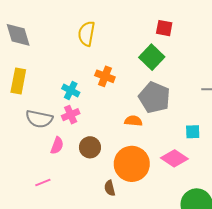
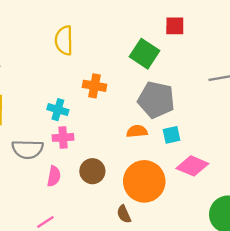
red square: (164, 28) -> (175, 26), moved
pink cross: (71, 115) -> (63, 137), turned 30
cyan square: (193, 132) -> (172, 135), moved

